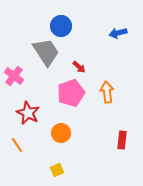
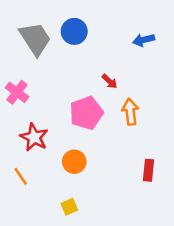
gray trapezoid: (46, 52) -> (35, 39), moved
red arrow: (79, 67) -> (110, 81), moved

